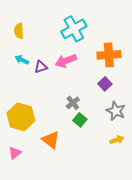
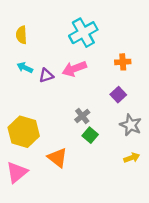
orange cross: (109, 55) -> (123, 62), size x0.6
pink triangle: (15, 153) -> (17, 172), size x1.5

